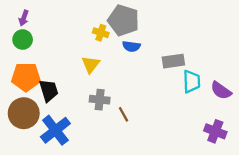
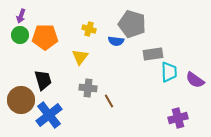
gray pentagon: (123, 20) -> (132, 24), moved
orange pentagon: (26, 77) -> (45, 37), moved
purple cross: (215, 131) -> (178, 118), moved, turned -36

